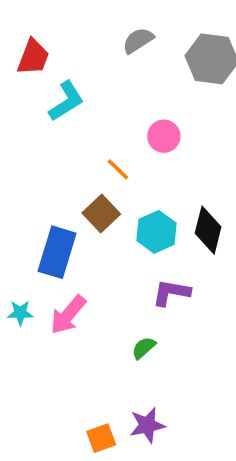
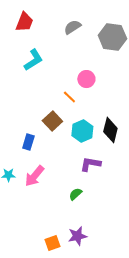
red trapezoid: (33, 57) -> (24, 22), moved
orange line: (118, 169) -> (69, 97), moved
blue rectangle: (57, 252) -> (28, 142), size x0.6

